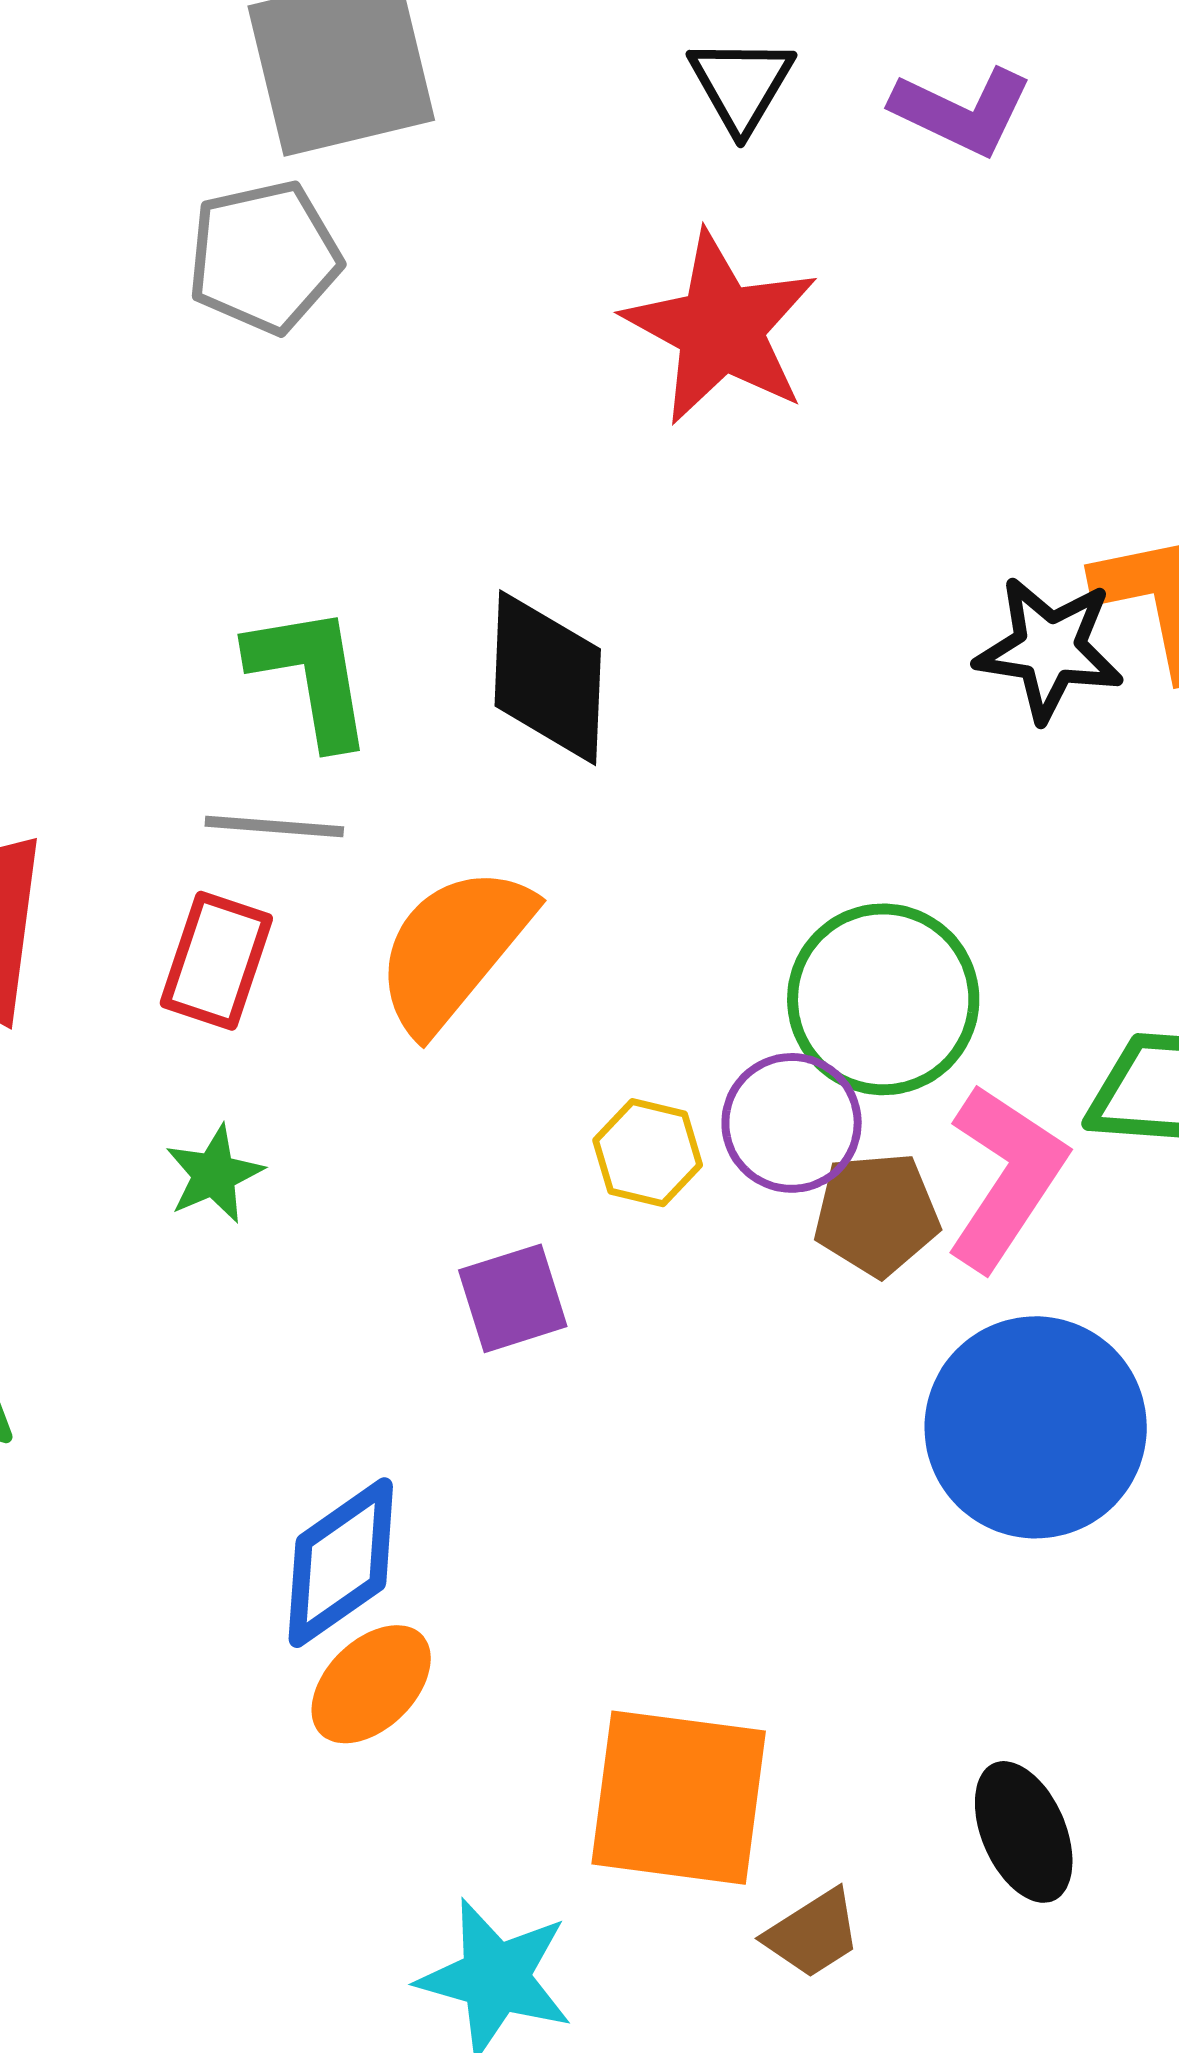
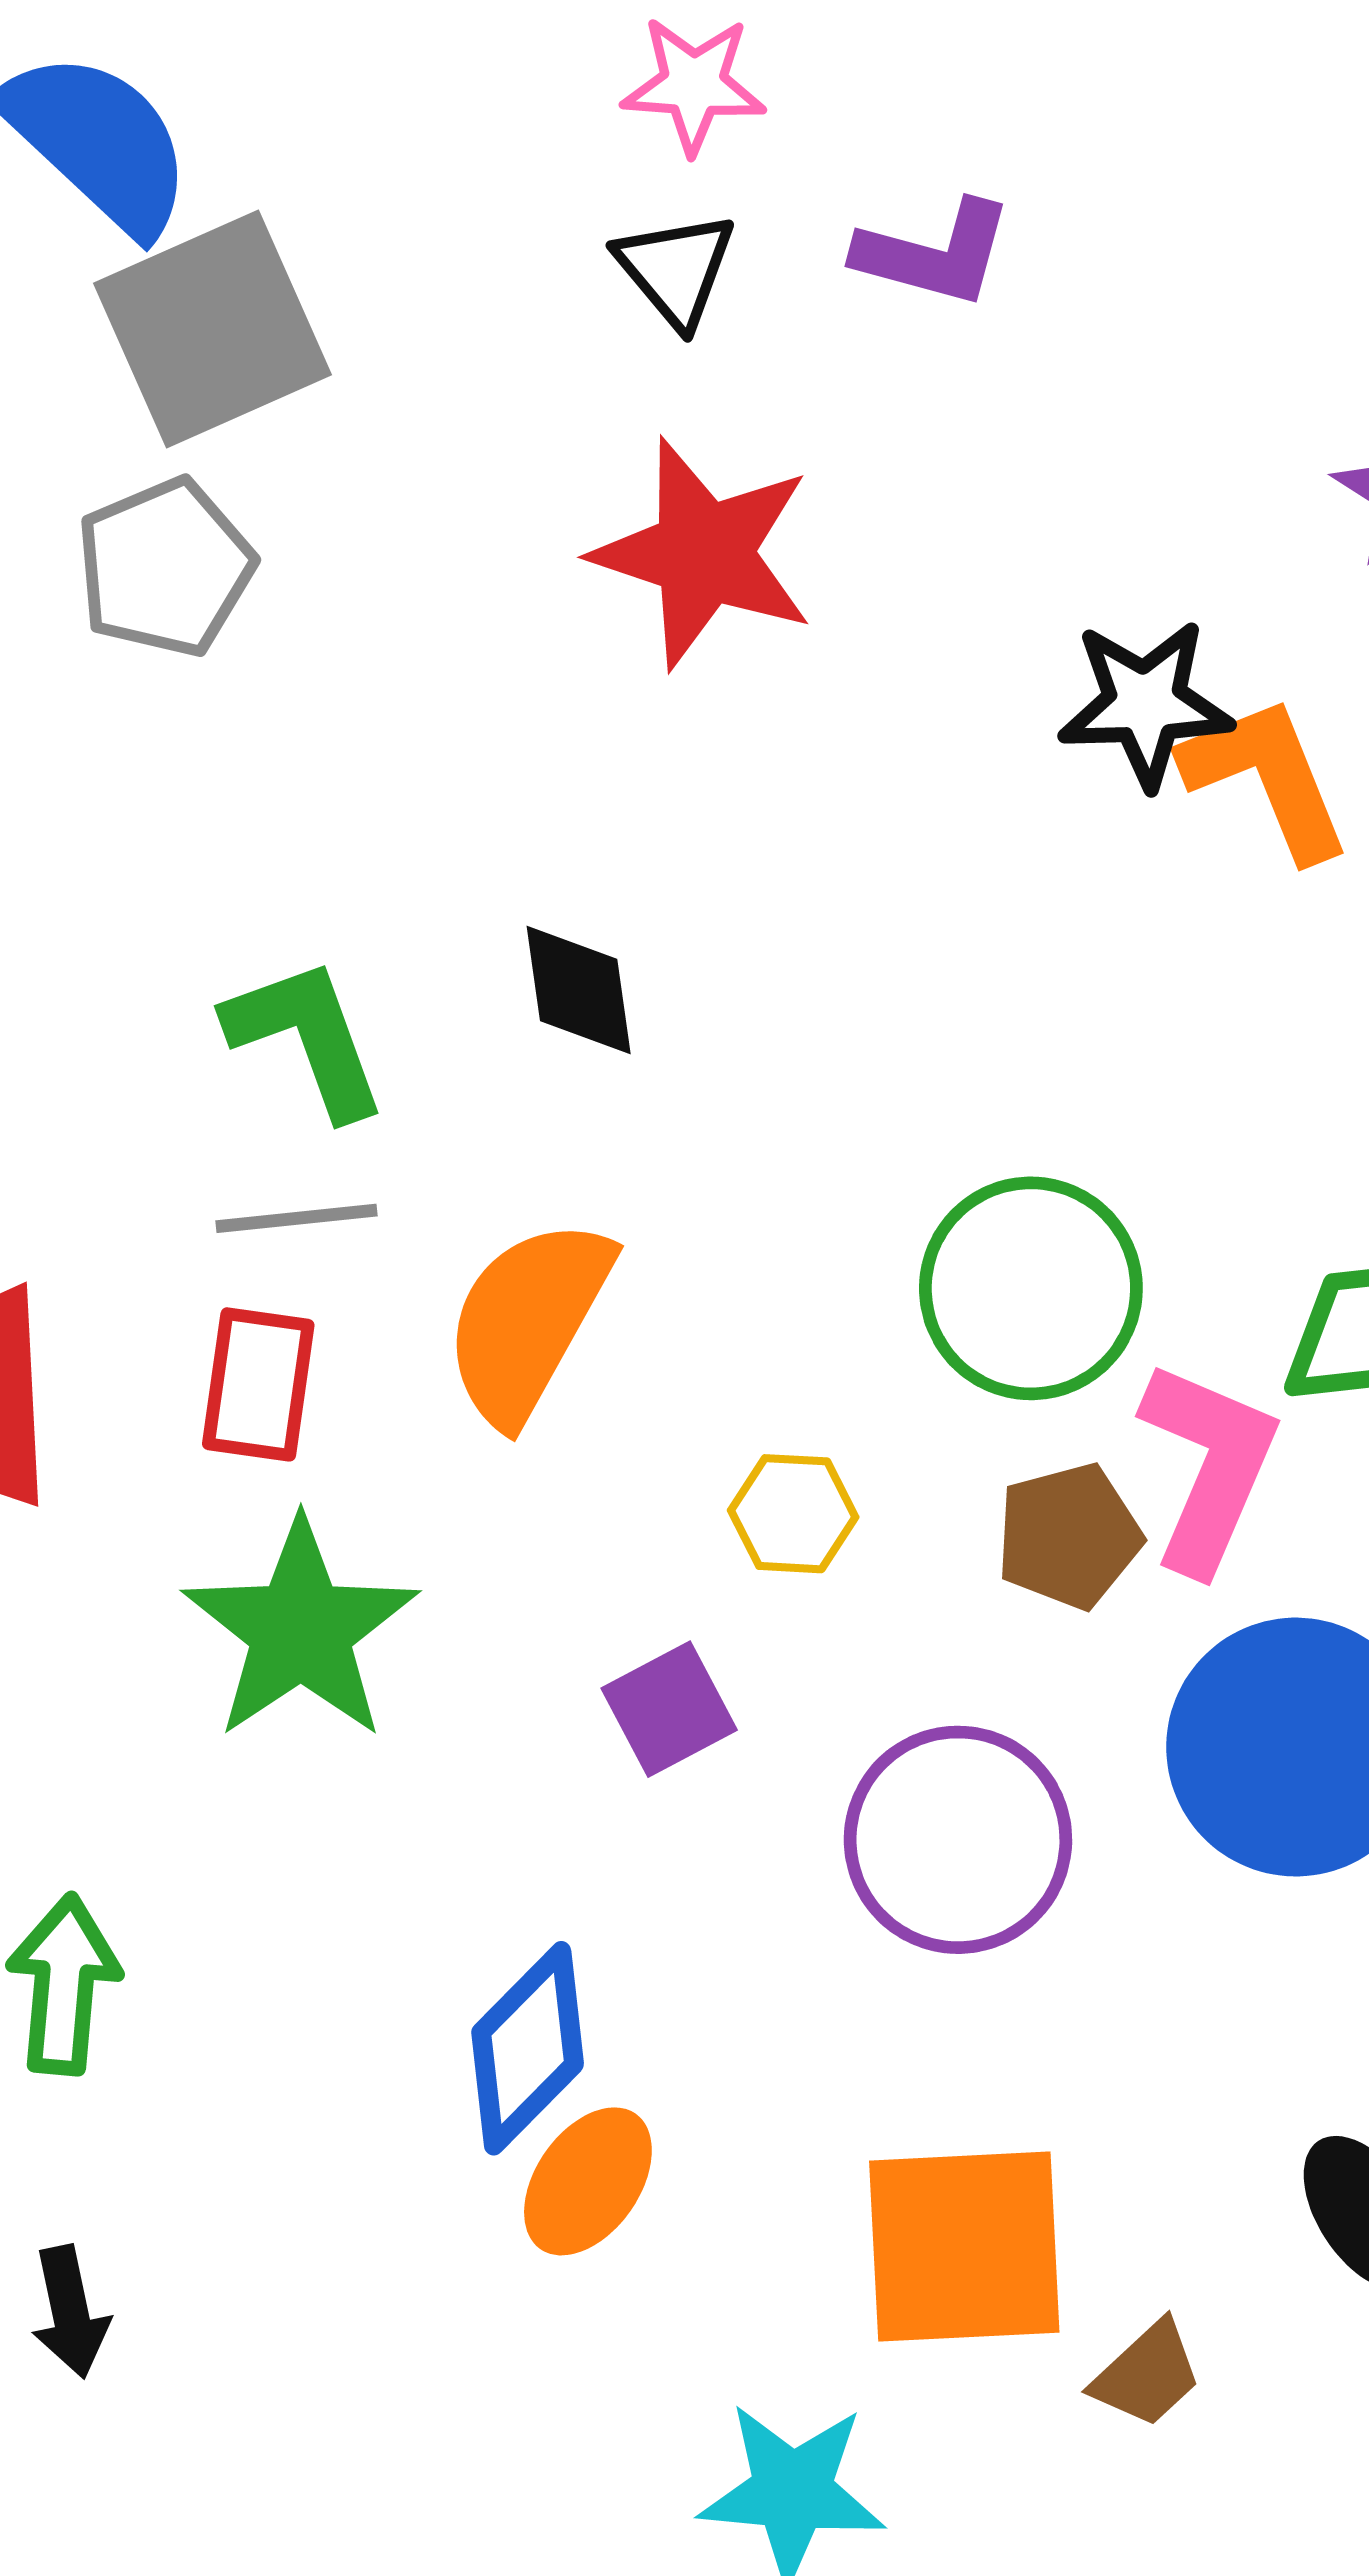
black star: (1049, 649) -> (1145, 704), moved
black diamond: (548, 678) -> (579, 990), size x0.7
purple circle: (792, 1123) -> (958, 1840), moved, size x1.4
green star: (214, 1174) -> (301, 1630), size x2.0

